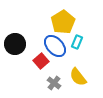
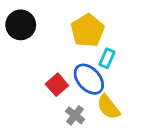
black circle: (15, 44) -> (21, 25), moved
blue ellipse: (55, 46) -> (89, 79), moved

